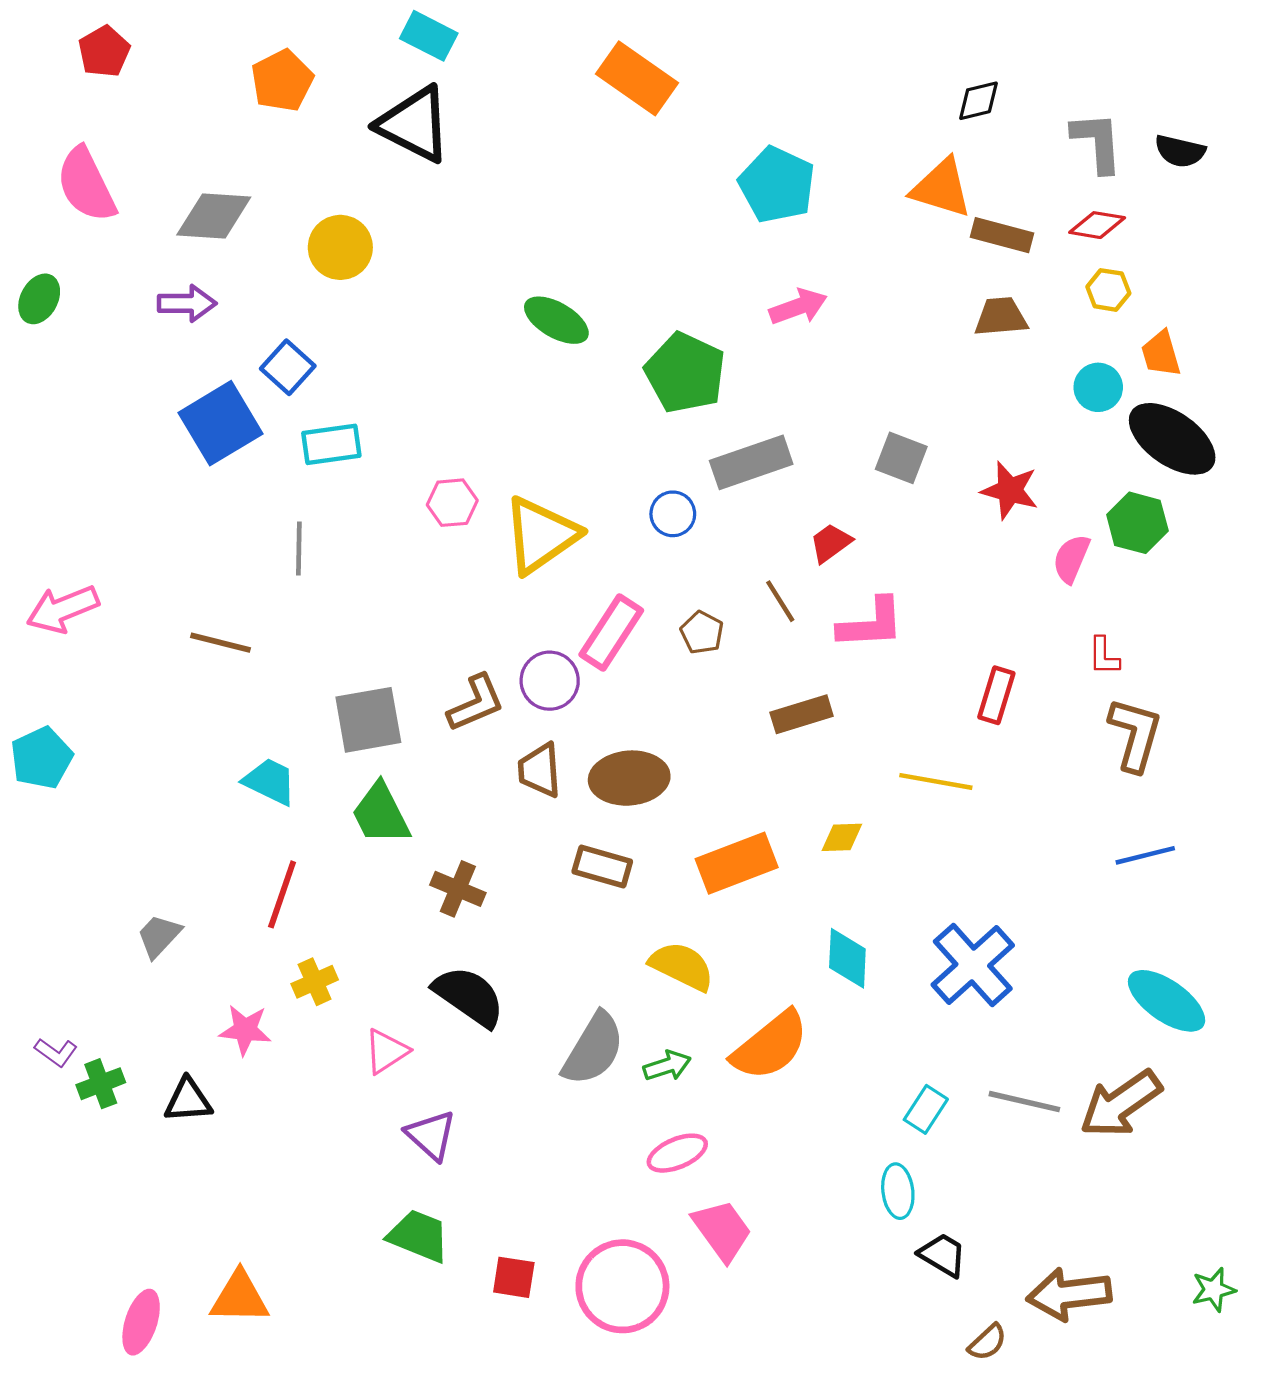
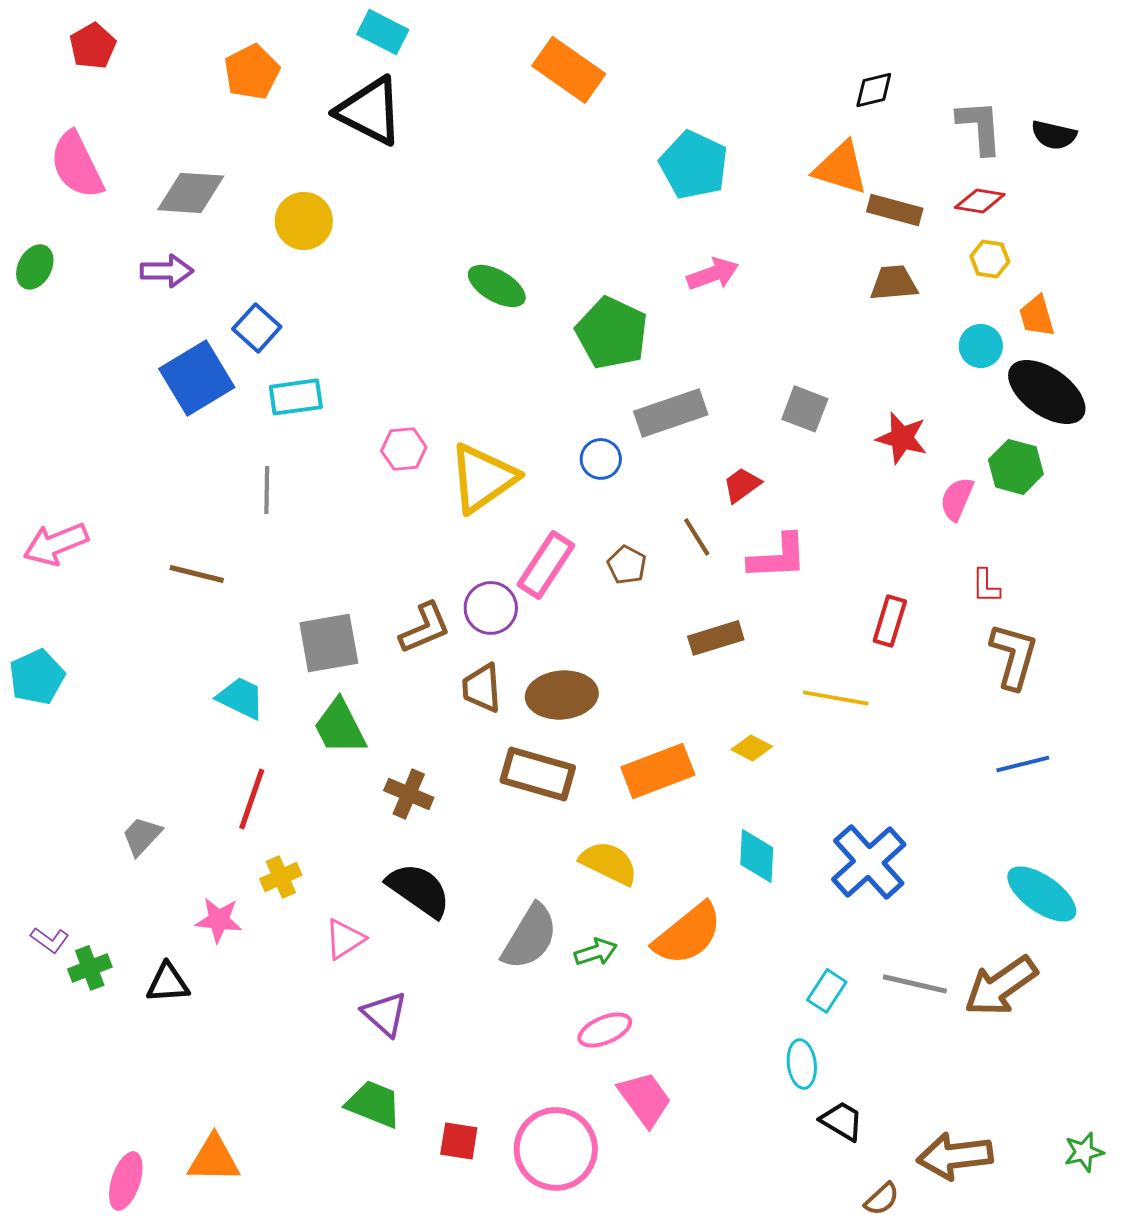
yellow diamond: (842, 837) -> (752, 748), turned 30
brown rectangle: (602, 866) -> (538, 774), size x1.4

